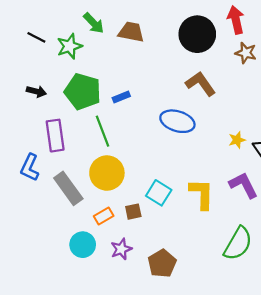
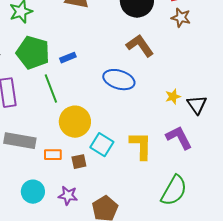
yellow circle: (107, 173) -> (75, 122), moved
gray rectangle: (68, 188) -> (20, 141), turned -44
orange rectangle: (104, 216) -> (53, 155), moved, turned 30
purple star: (121, 249) -> (68, 196), turned 30

